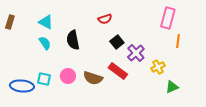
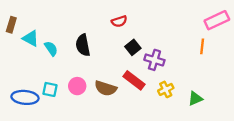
pink rectangle: (168, 18) -> (217, 20), moved, turned 50
cyan triangle: (46, 22) -> (31, 38), moved
purple cross: (136, 53) -> (154, 60), turned -30
yellow cross: (158, 67) -> (166, 89), moved

